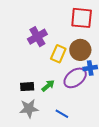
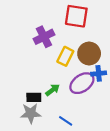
red square: (82, 18) -> (76, 16), moved
black rectangle: (27, 87) -> (34, 97), moved

